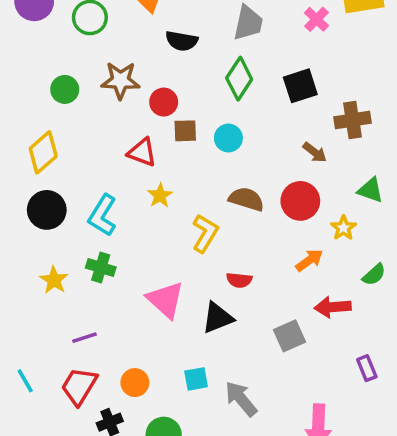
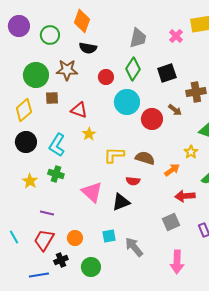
black semicircle: (182, 41) -> (88, 48), moved
green circle: (65, 89) -> (36, 75), size x1.6
red circle: (164, 102) -> (106, 77), moved
brown square: (185, 131) -> (52, 98), moved
cyan circle: (228, 138) -> (127, 102), size x1.6
brown semicircle: (246, 199) -> (145, 158), moved
red circle: (300, 201) -> (152, 119), moved
yellow L-shape: (205, 233) -> (114, 155), turned -120
gray square: (290, 336) -> (171, 222), moved
purple line: (85, 338) -> (47, 213), turned 32

